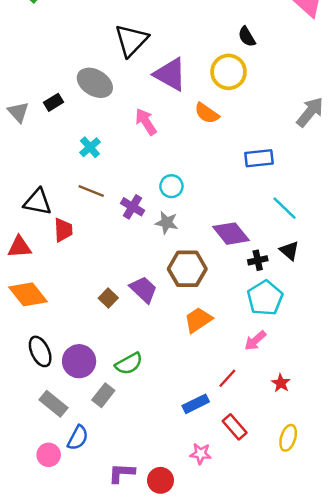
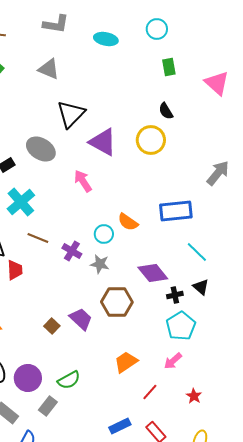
orange semicircle: (207, 113) -> (128, 222), moved
cyan cross: (90, 147) -> (21, 202), moved, size x1.6
blue rectangle: (259, 158) -> (176, 211), size x1.4
orange trapezoid: (198, 320) -> (126, 362), moved
blue rectangle: (196, 404) -> (120, 426), moved

